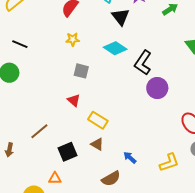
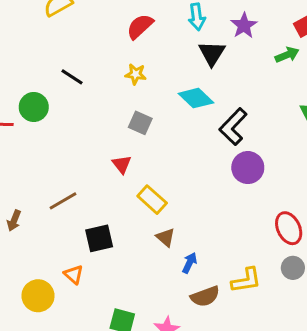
black line: (20, 44) -> (72, 77), moved
brown triangle: (97, 144) -> (166, 237), moved
blue arrow: (130, 158) -> (190, 263), turned 64
orange triangle: (55, 178) -> (74, 274), turned 32
brown semicircle: (111, 179) -> (205, 296), moved

